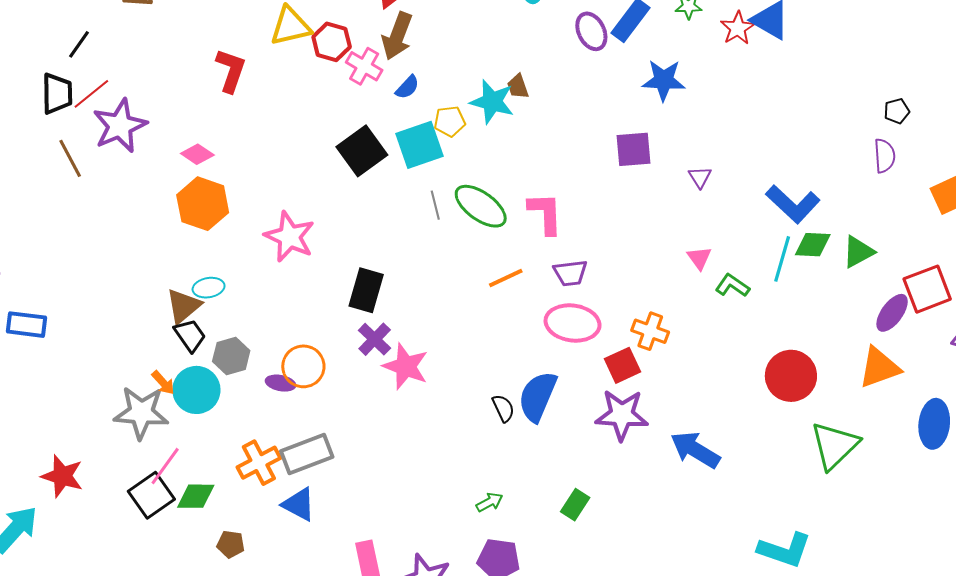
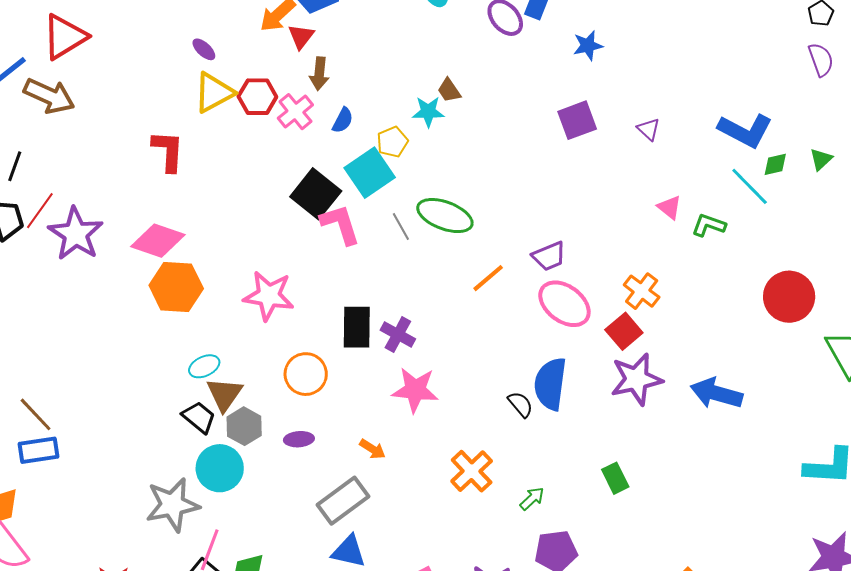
brown arrow: (397, 36) -> (319, 74), size x0.7
pink cross: (364, 66) -> (295, 112), turned 36
blue star: (664, 80) -> (588, 46), size x0.7
cyan star: (492, 102) -> (428, 112), size x0.7
pink diamond: (197, 154) -> (158, 241), size x1.6
brown line: (70, 158) -> (36, 414), moved
pink L-shape: (545, 213) -> (340, 224), moved
green diamond: (813, 245) -> (775, 164), size x0.7
green triangle: (858, 252) -> (821, 159), size x0.7
cyan line: (782, 259) -> (750, 186), turned -45
brown triangle: (183, 306) -> (224, 394), moved
pink ellipse: (573, 323) -> (564, 304), turned 44
orange cross: (650, 331) -> (642, 291), turned 33
purple cross: (375, 339) -> (398, 335), moved
orange circle: (303, 366) -> (306, 374), moved
orange arrow: (163, 383) -> (372, 449), moved
orange cross: (259, 463) -> (472, 471), moved
green rectangle: (575, 505) -> (615, 478), turned -44

